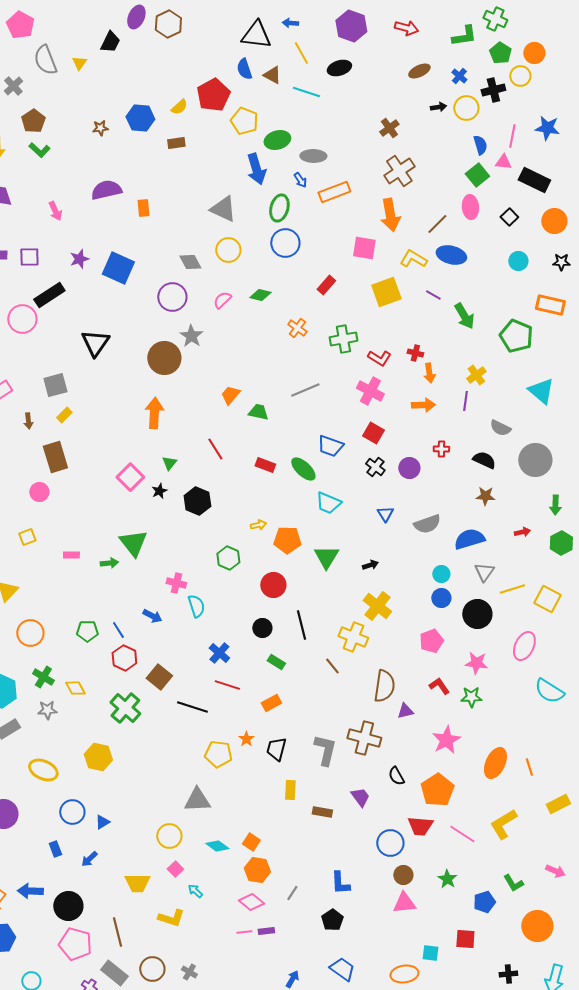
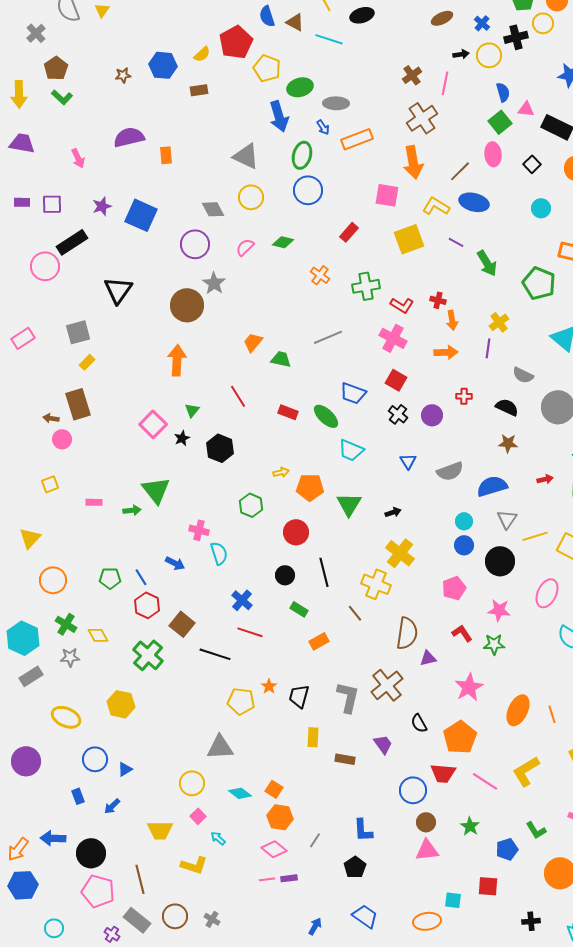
pink line: (512, 136) -> (445, 83), moved
brown arrow: (28, 421) -> (51, 418), moved, turned 105
orange rectangle: (271, 703) -> (319, 641), moved
brown cross: (364, 738) -> (387, 685), turned 36

